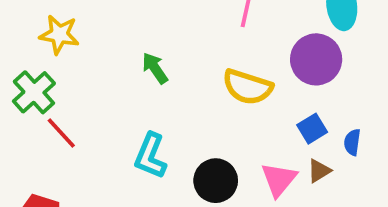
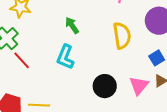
yellow semicircle: (248, 87) -> (122, 36), turned -116
cyan L-shape: (150, 156) -> (65, 57), moved

